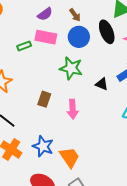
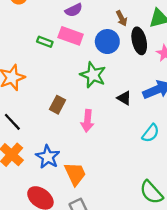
brown arrow: (75, 15) -> (122, 18), moved
green rectangle: (24, 46) -> (45, 42), turned 32

